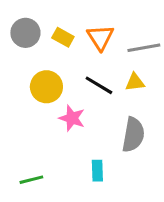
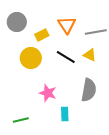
yellow rectangle: (63, 37) -> (42, 35), moved, turned -56
yellow triangle: (135, 82) -> (90, 55), turned 32
pink star: (72, 118) -> (48, 93), moved

